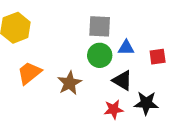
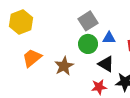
gray square: (100, 26) -> (88, 21), turned -36

